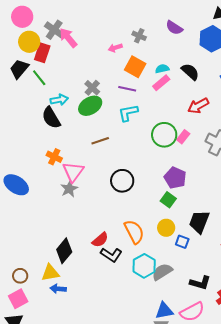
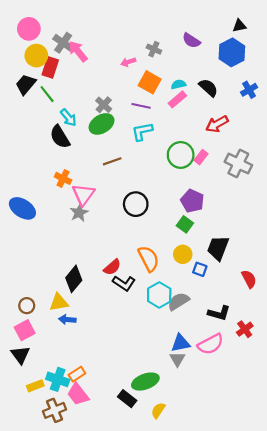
cyan arrow: (59, 100) -> (68, 118), turned 60

